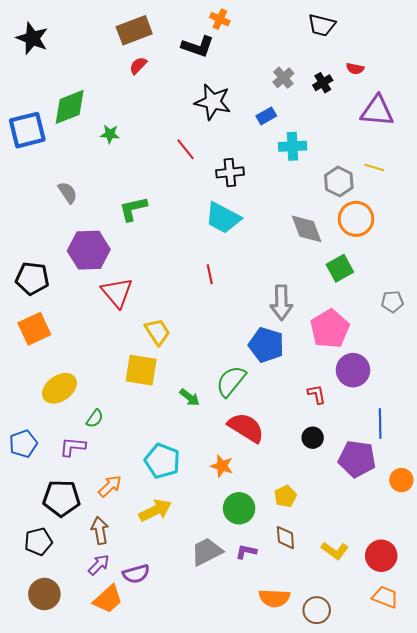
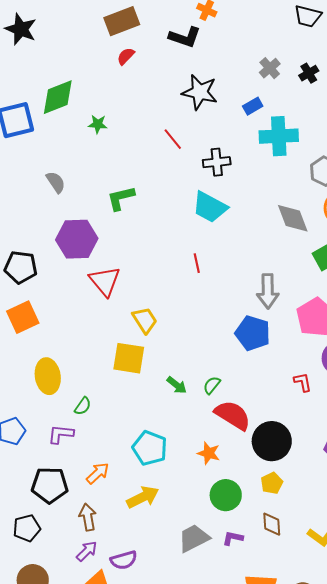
cyan cross: (292, 146) -> (279, 136), size x1.4
green semicircle: (231, 381) -> (212, 385), moved, size x0.6
yellow ellipse: (60, 388) -> (48, 376), turned -64
black circle: (313, 438) -> (272, 441), moved, size x1.8

